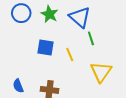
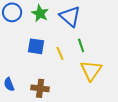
green line: (91, 38) -> (81, 45), moved

